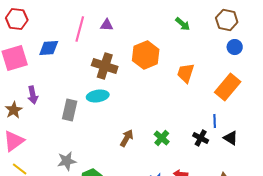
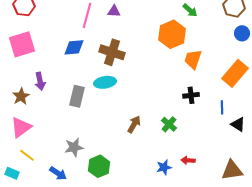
blue diamond: (49, 48) -> (74, 47), moved
orange hexagon: (146, 55) -> (172, 34), moved
black cross: (201, 138) -> (191, 95), moved, turned -35

